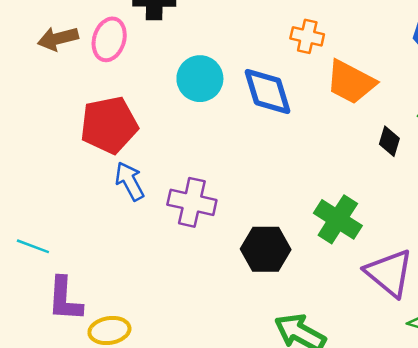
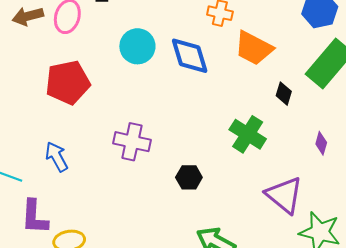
blue arrow: (130, 181) -> (57, 157), moved
green cross: (338, 219) -> (248, 134), moved
black hexagon: (266, 249) -> (189, 177), size x0.7

